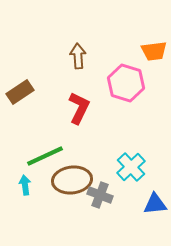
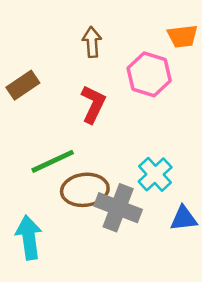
cyan arrow: (25, 185) -> (29, 238), moved, size x1.8
gray cross: (100, 195) -> (118, 208), size x1.5

